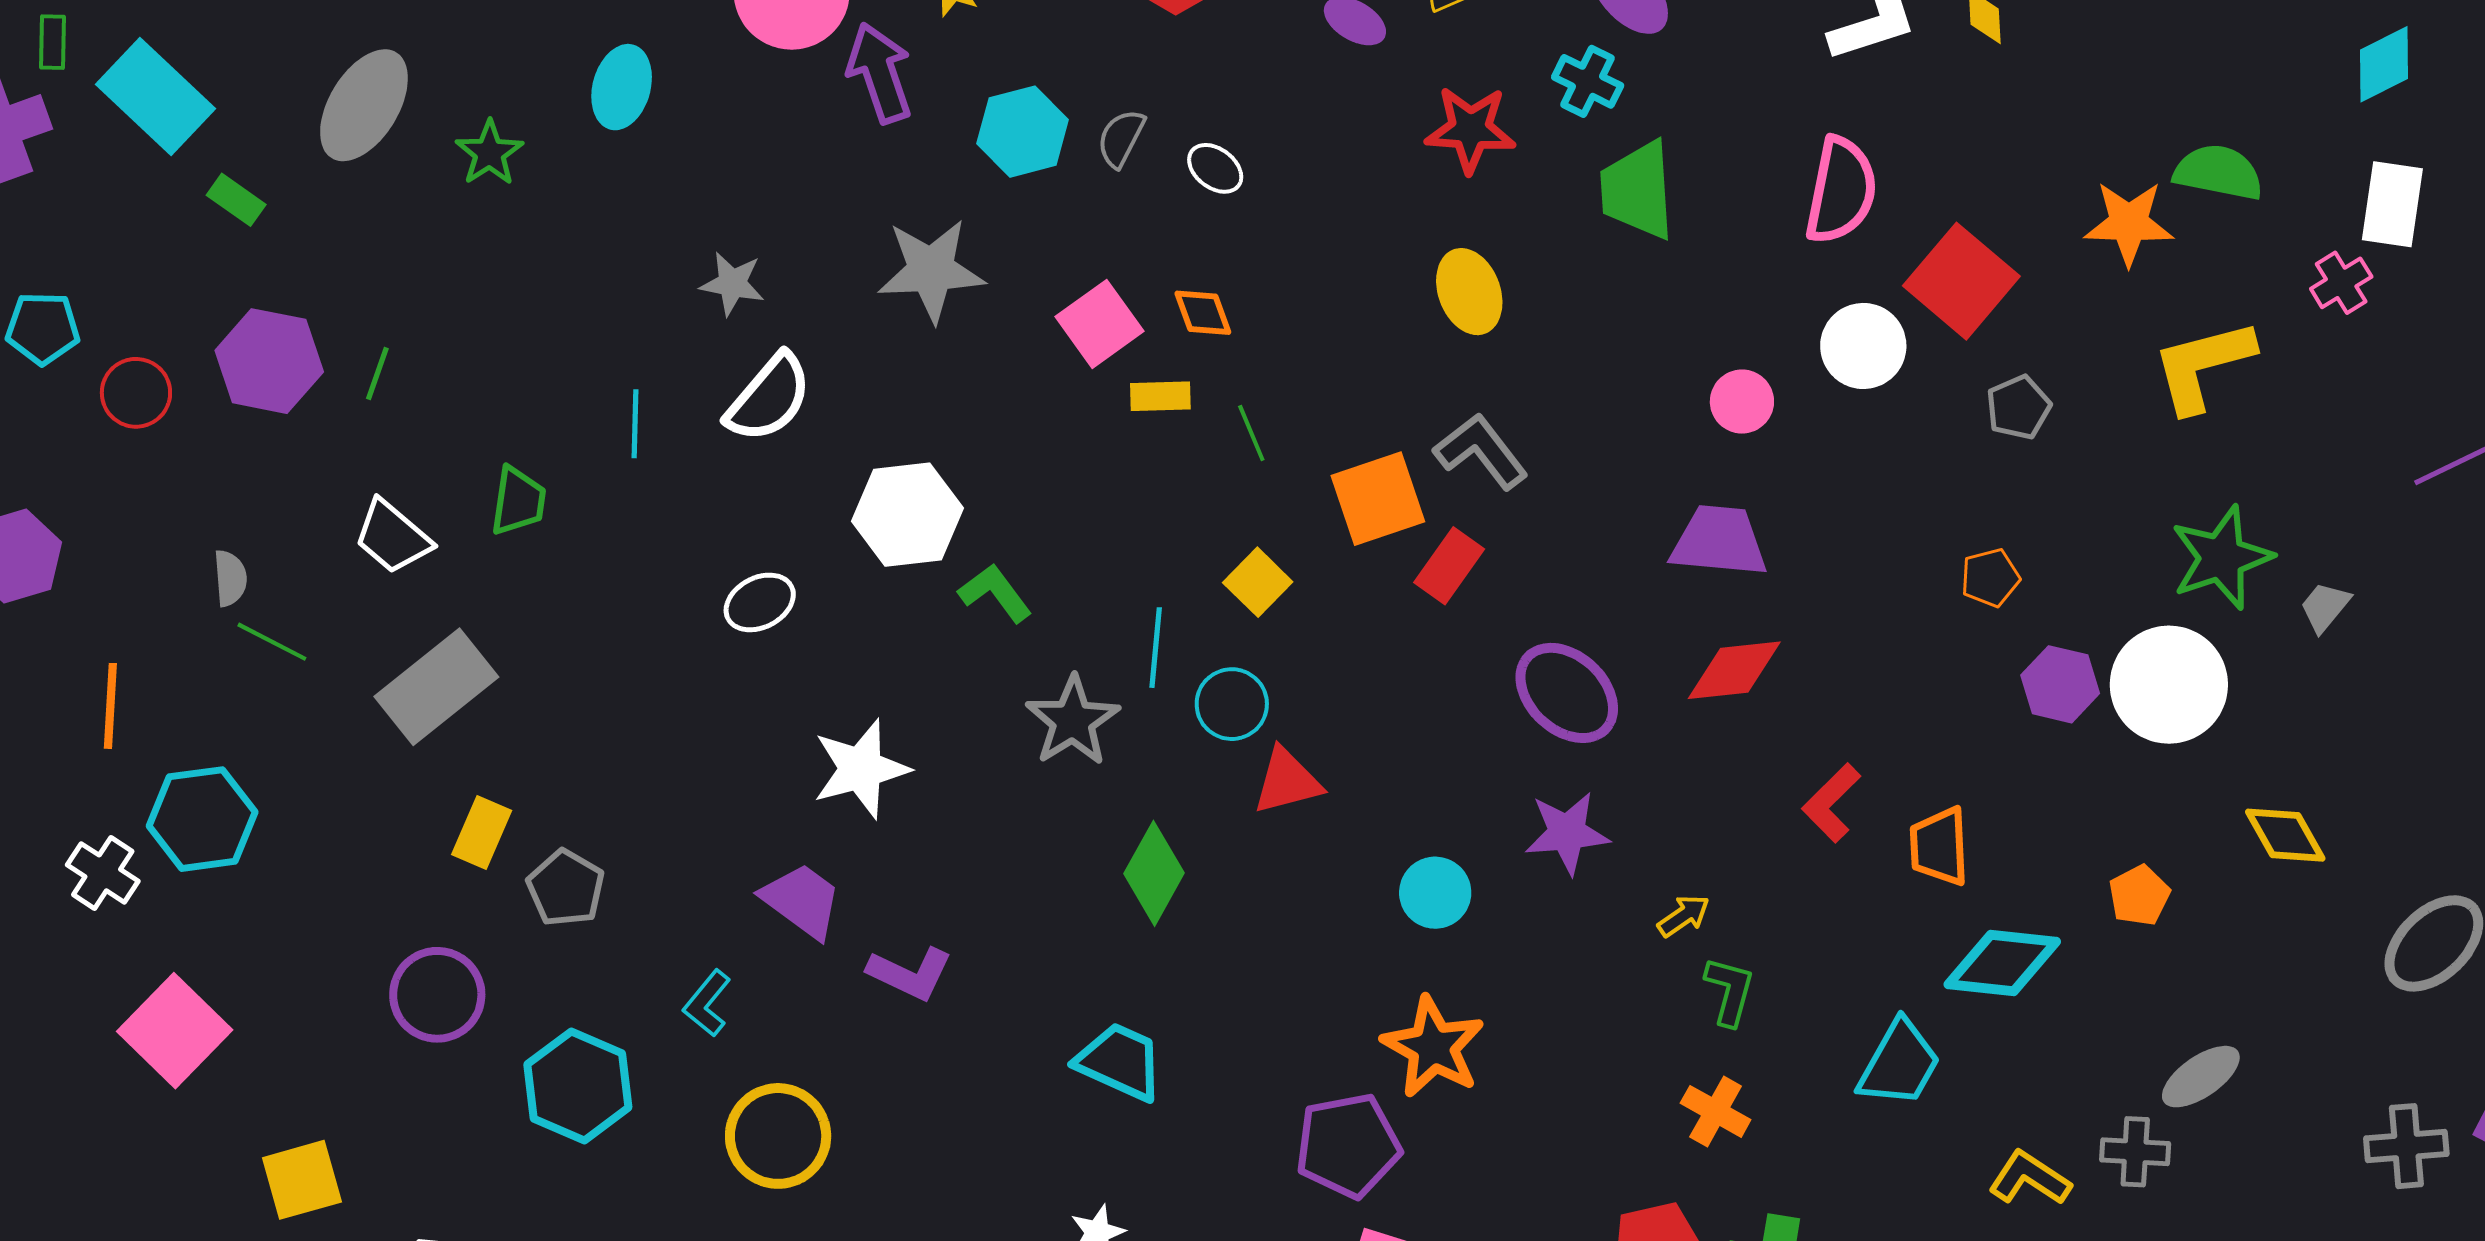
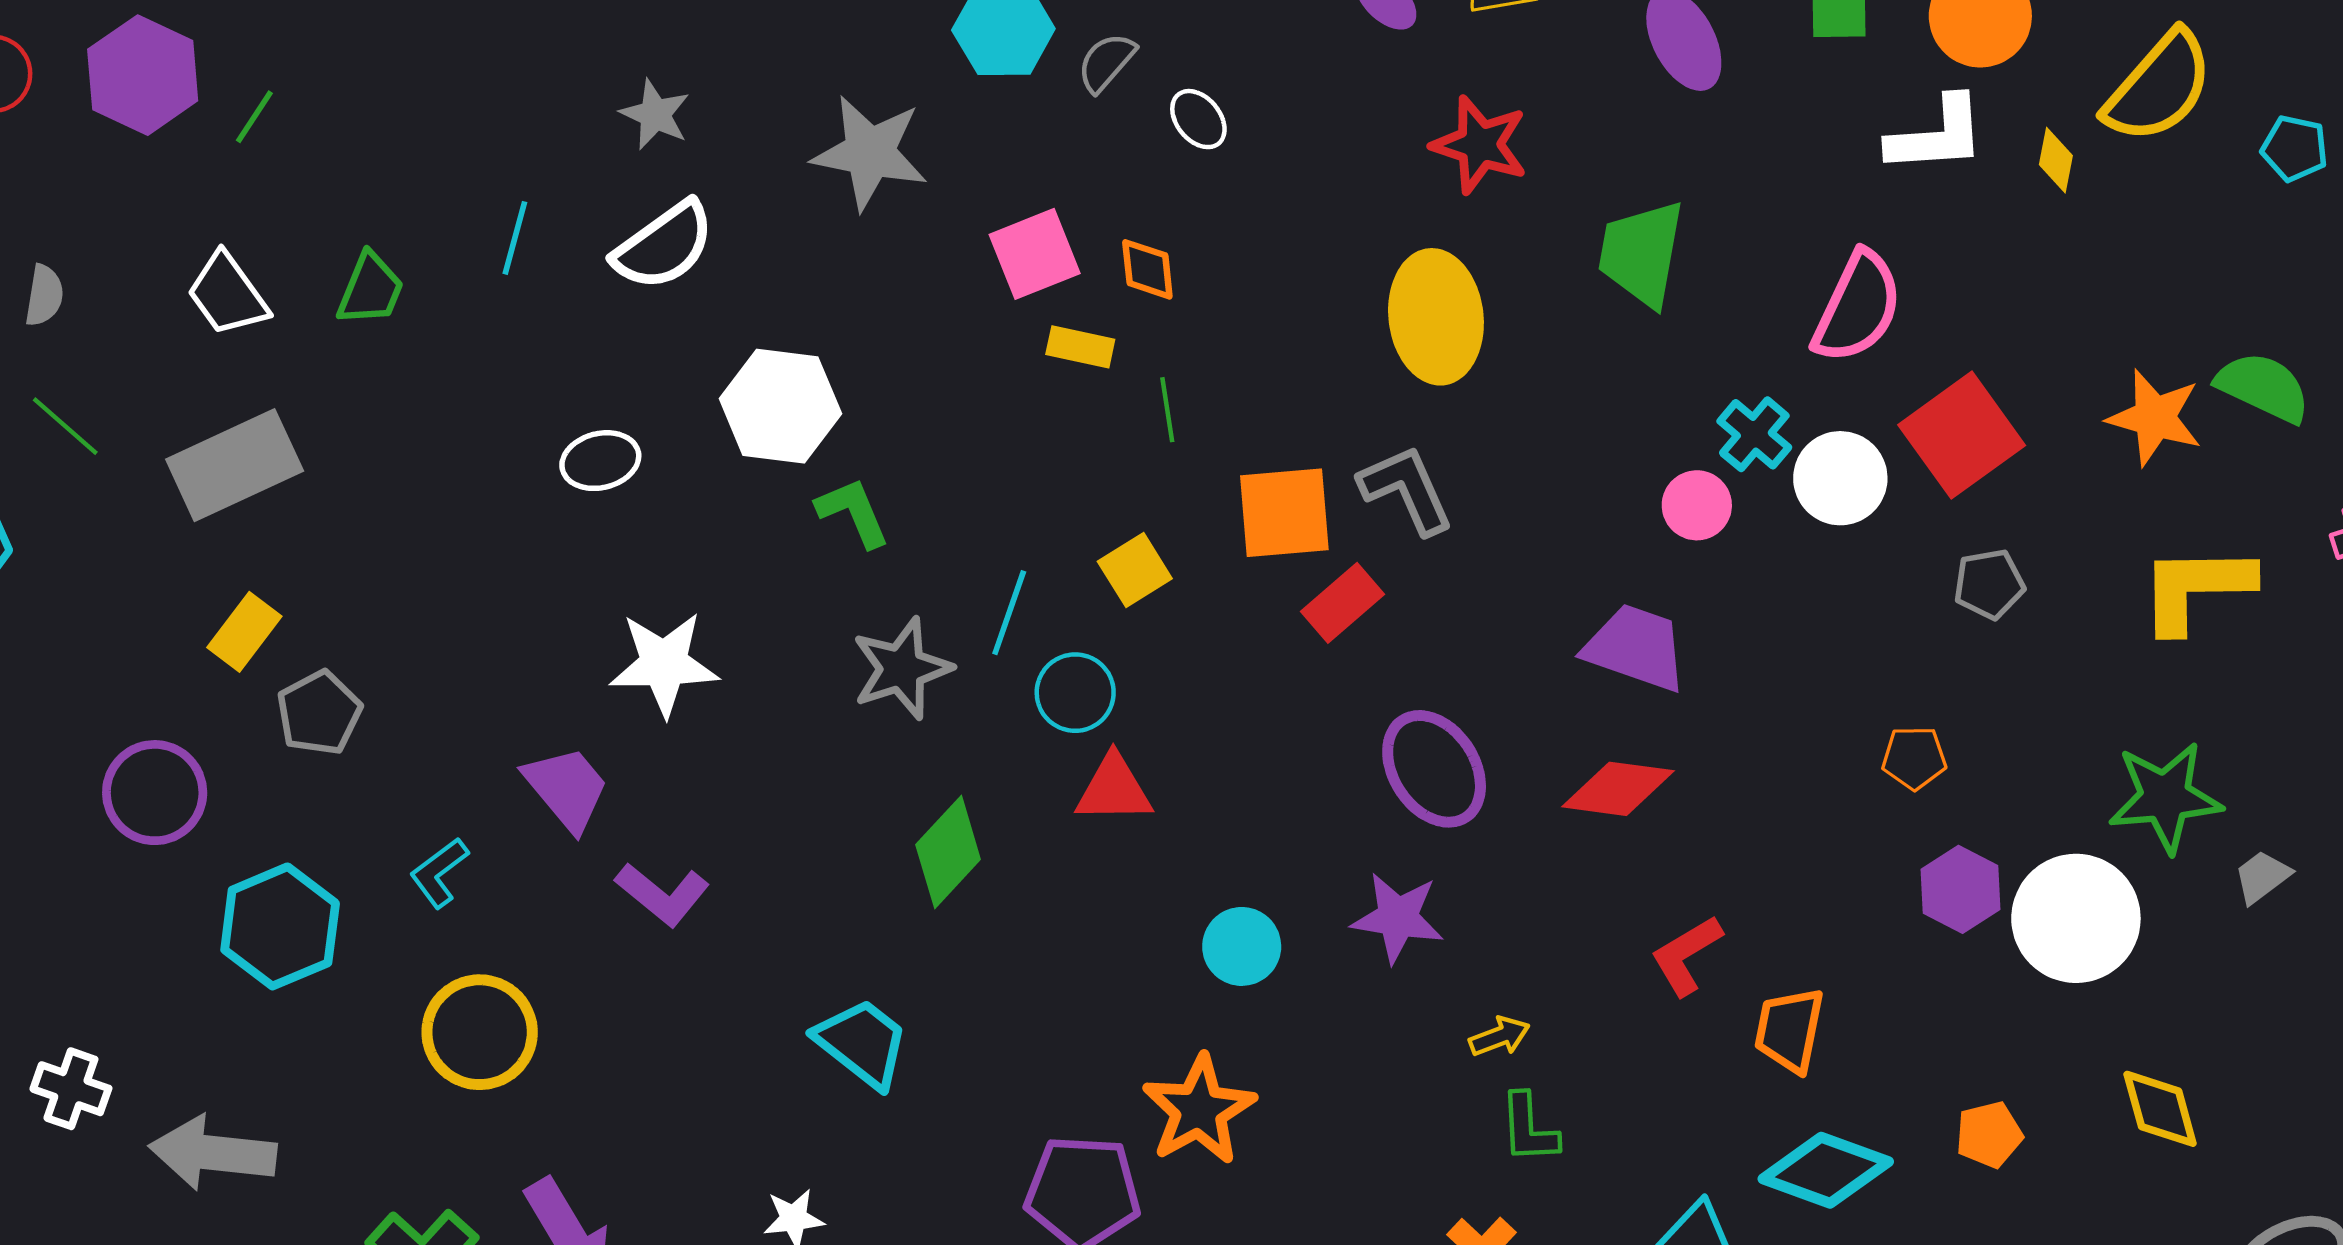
cyan cross: (1588, 81) -> (1754, 434), moved
yellow ellipse: (1469, 292) -> (1436, 317), size x1.4
green line: (272, 642) -> (65, 426), moved
green L-shape: (1730, 991) -> (1529, 1128), turned 148

